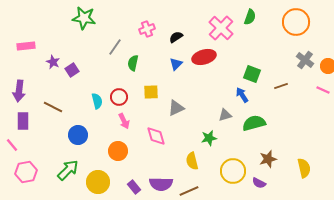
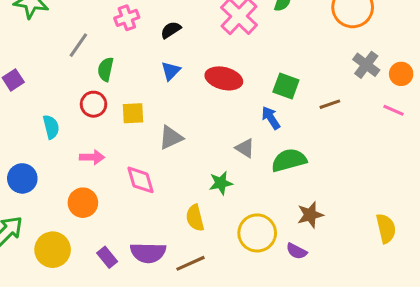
red ellipse: (204, 57) -> (224, 78), moved, turned 30
red circle: (119, 97) -> (94, 104), moved
gray triangle: (225, 115) -> (245, 148), turned 48
pink arrow: (124, 121) -> (92, 157), turned -63
yellow semicircle: (304, 168) -> (386, 228), moved

